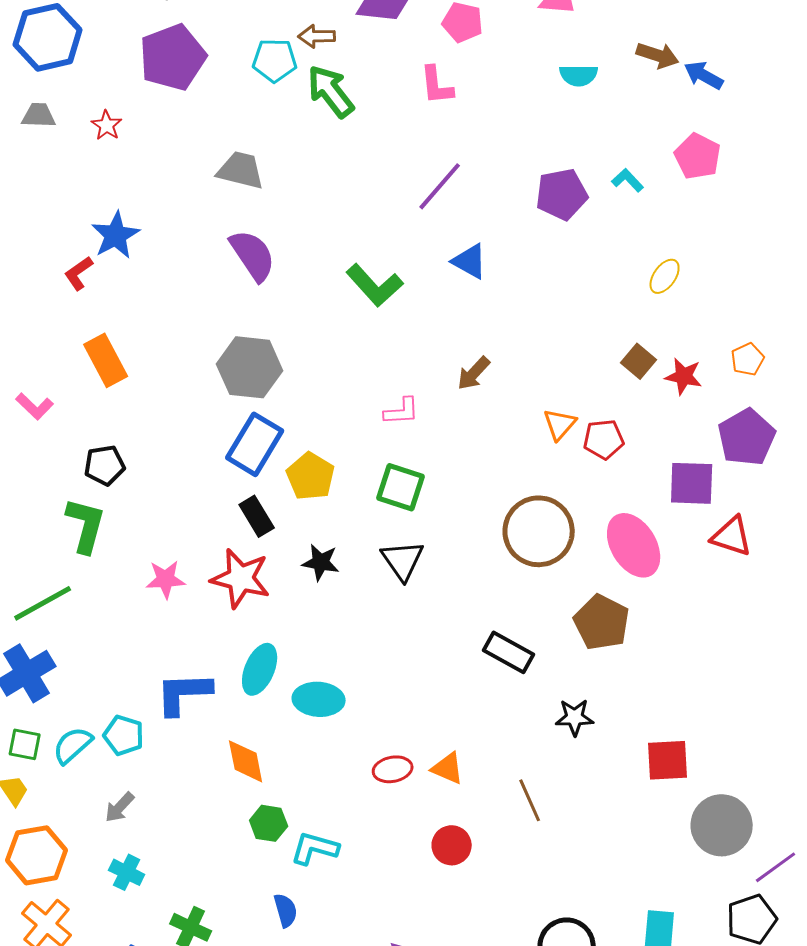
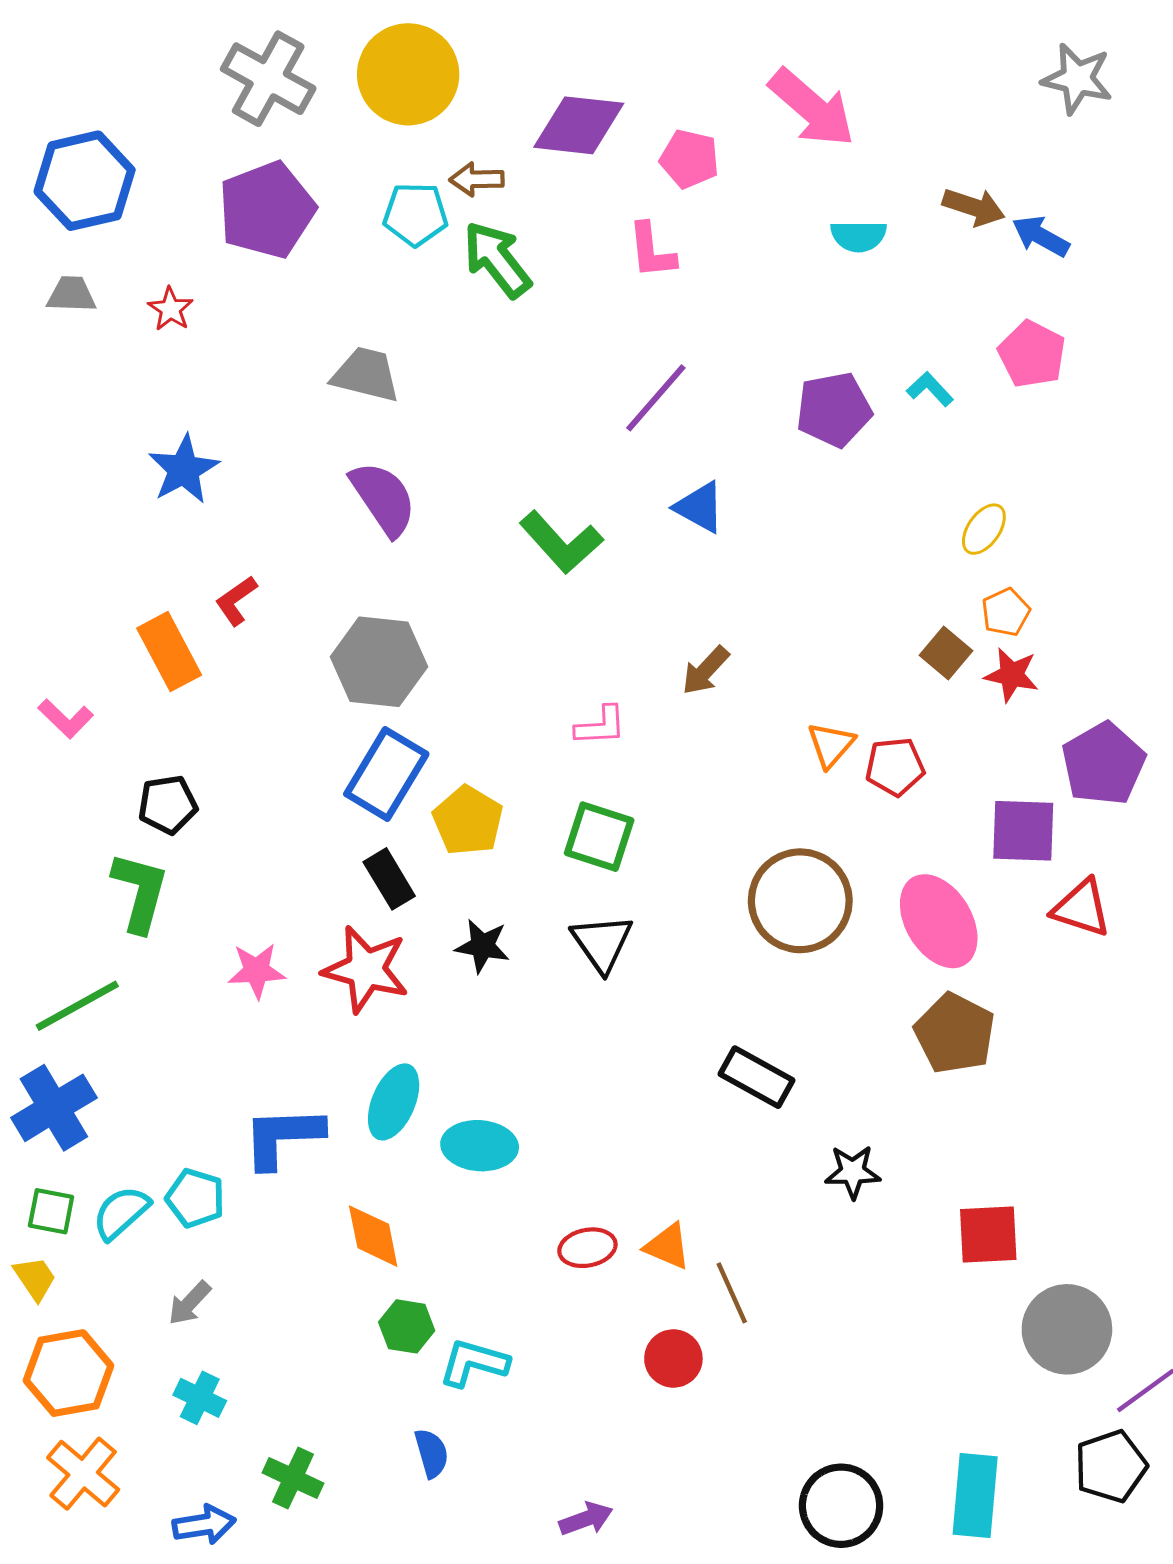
red L-shape: (79, 273) -> (236, 601), moved
orange pentagon: (748, 359) -> (1006, 612), moved
brown pentagon: (602, 622) -> (955, 1033), moved
brown line: (530, 800) -> (732, 1293), moved

